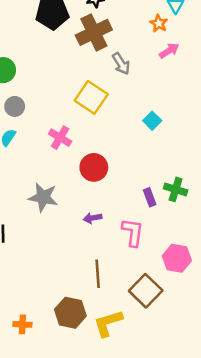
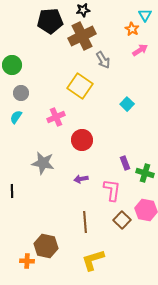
pink cross: (60, 138) -> (56, 117), turned 36
green cross: (176, 189) -> (145, 173), moved
brown square: (146, 291) -> (122, 220), moved, size x0.7
brown hexagon: (70, 313) -> (46, 246), moved

